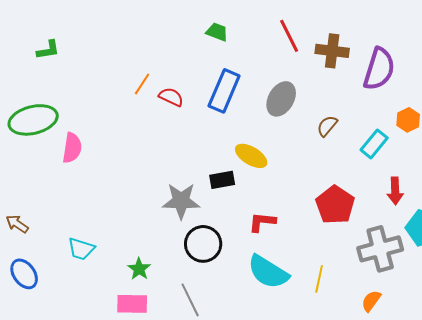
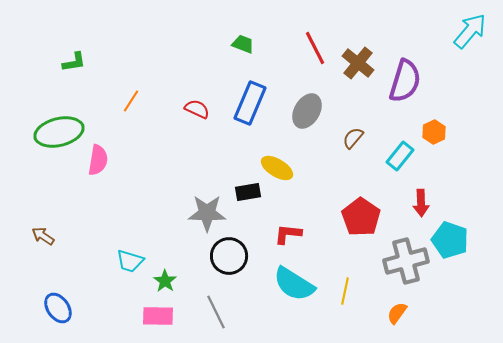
brown cross: (332, 51) -> (358, 63), turned 32
orange line: (142, 84) -> (131, 101), moved
cyan trapezoid: (81, 249) -> (130, 261), moved
blue ellipse: (24, 274) -> (58, 308), moved

